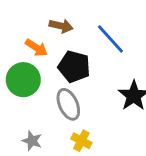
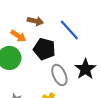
gray ellipse: (68, 104) -> (59, 75), moved

